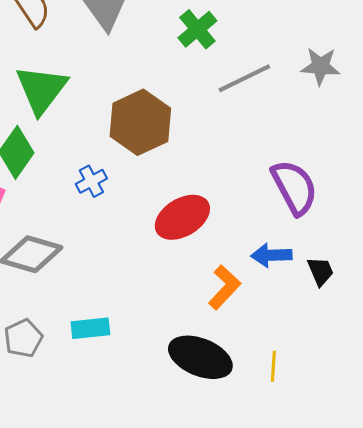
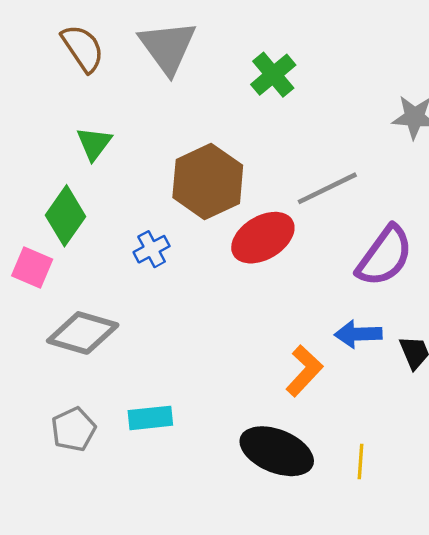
gray line: (244, 78) -> (327, 188), moved
green triangle: (41, 89) -> (94, 144), size x0.6
purple semicircle: (294, 187) -> (385, 256), turned 64
red ellipse: (182, 217) -> (263, 238), moved

